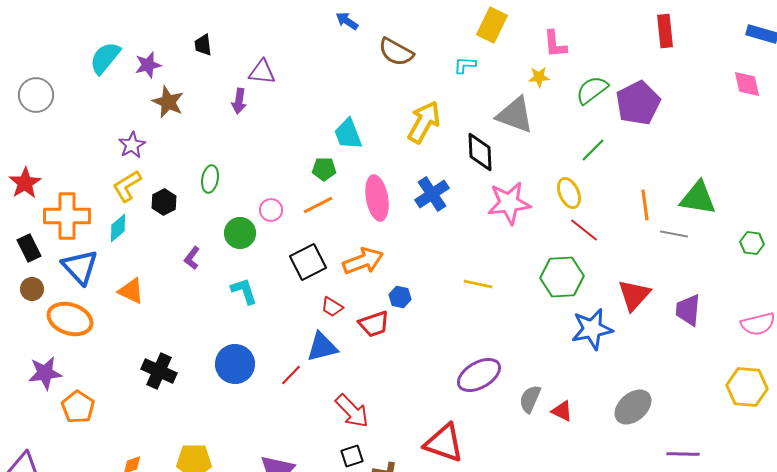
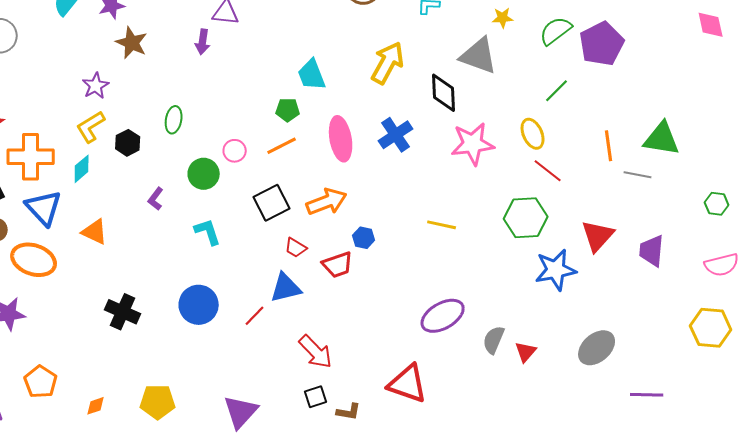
green hexagon: (752, 243) -> (717, 204), moved
orange pentagon: (78, 407) -> (41, 382), moved
red triangle: (562, 411) -> (526, 352), turned 45

